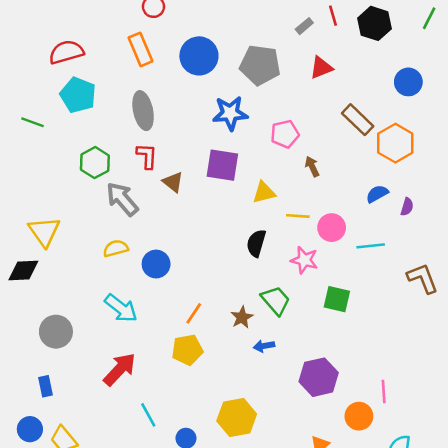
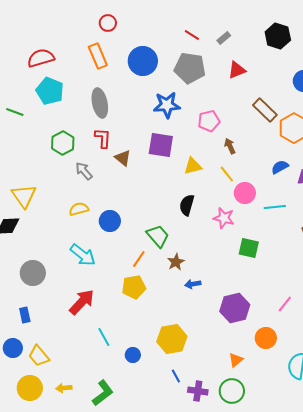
red line: (333, 16) -> (192, 35), moved, turned -42
gray arrow: (122, 199) -> (84, 171), size x0.7
yellow line: (298, 216) -> (227, 174), moved, turned 48
green trapezoid: (276, 300) -> (158, 236), moved
pink line: (384, 391) -> (285, 304), moved, turned 42

